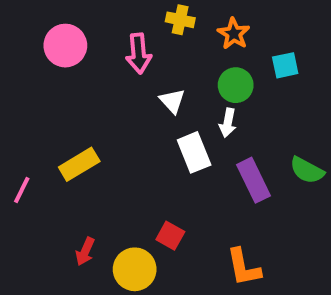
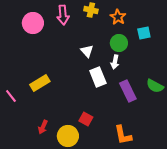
pink arrow: (139, 53) -> (63, 15), moved
pink line: (22, 190) -> (11, 96), turned -64

